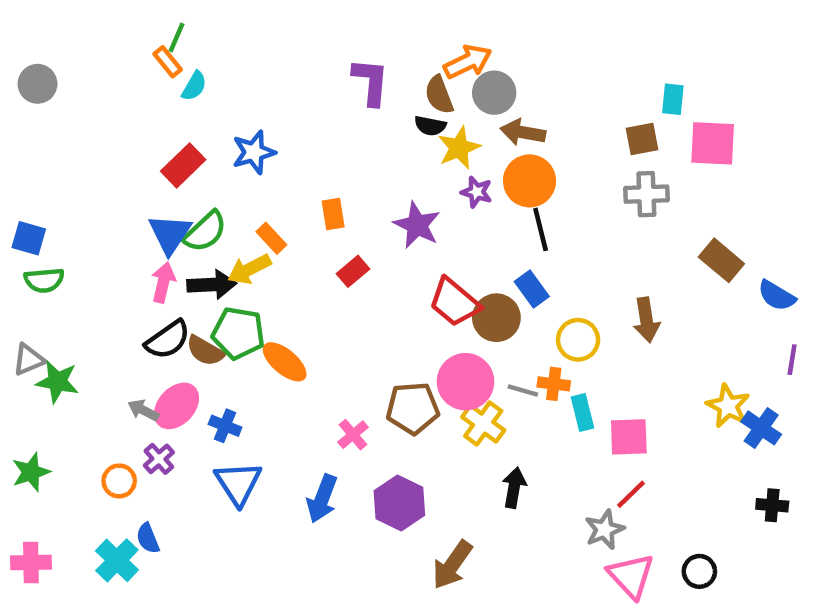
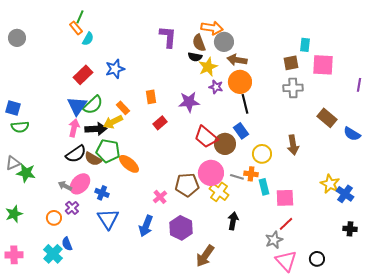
orange arrow: (468, 62) -> (212, 28), turned 35
purple star: (417, 225) -> (189, 102), turned -30
purple line: (792, 360) -> (359, 85), moved

